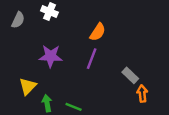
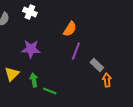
purple line: (92, 59) -> (76, 51), moved
green arrow: (47, 103) -> (34, 80), moved

